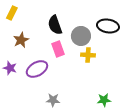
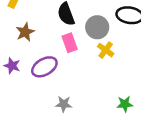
yellow cross: (88, 55) -> (106, 50), turned 32

